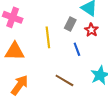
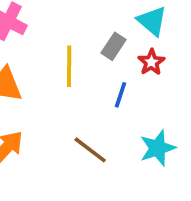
blue line: (77, 49) -> (120, 95), turned 32

